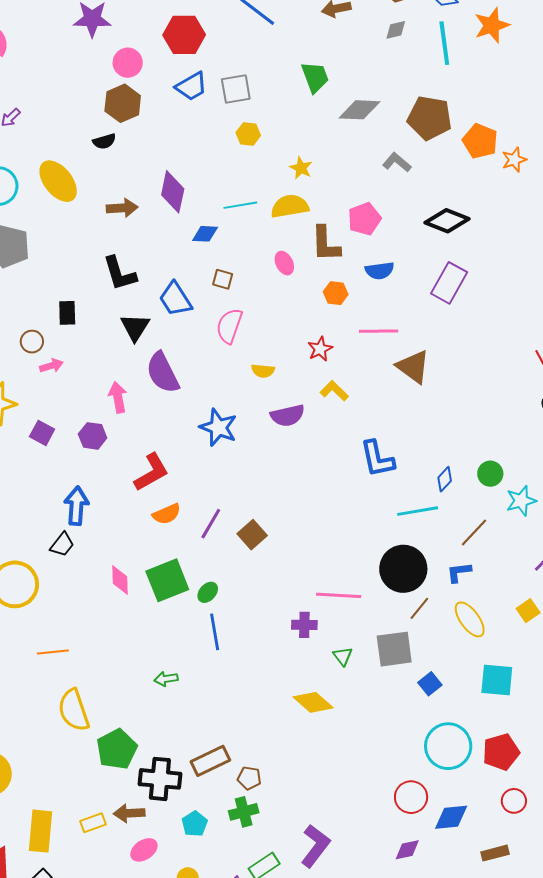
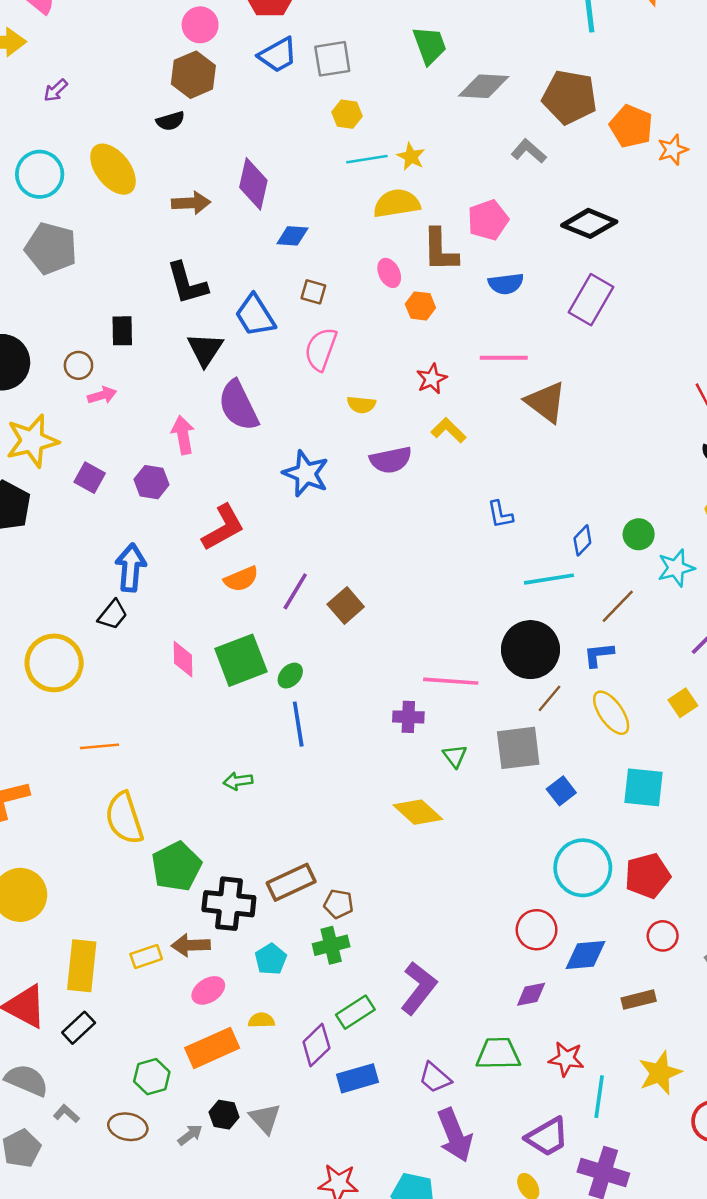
cyan line: (240, 205) -> (367, 159), moved
orange hexagon: (336, 293) -> (420, 306), moved
blue L-shape: (377, 459) -> (500, 514), size x0.6

